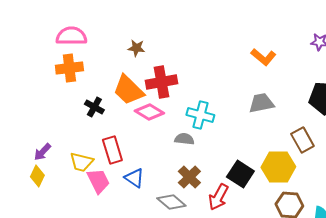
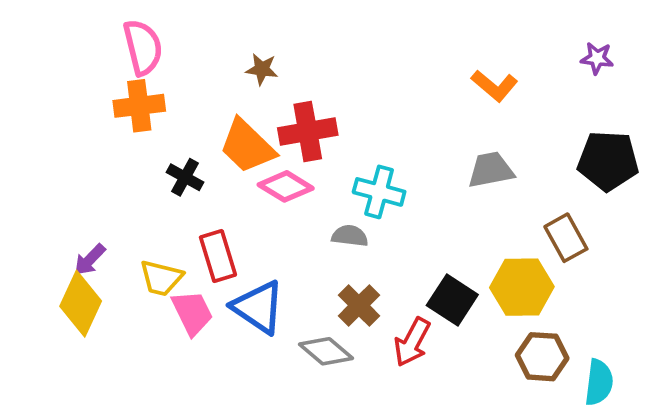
pink semicircle: (71, 36) -> (143, 47), turned 76
yellow diamond: (37, 176) -> (81, 304), size x1.6
blue triangle: (134, 178) -> (258, 307), size x1.5

